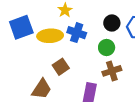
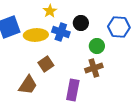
black circle: (112, 23) -> (81, 23), moved
green circle: (107, 47) -> (97, 46), moved

